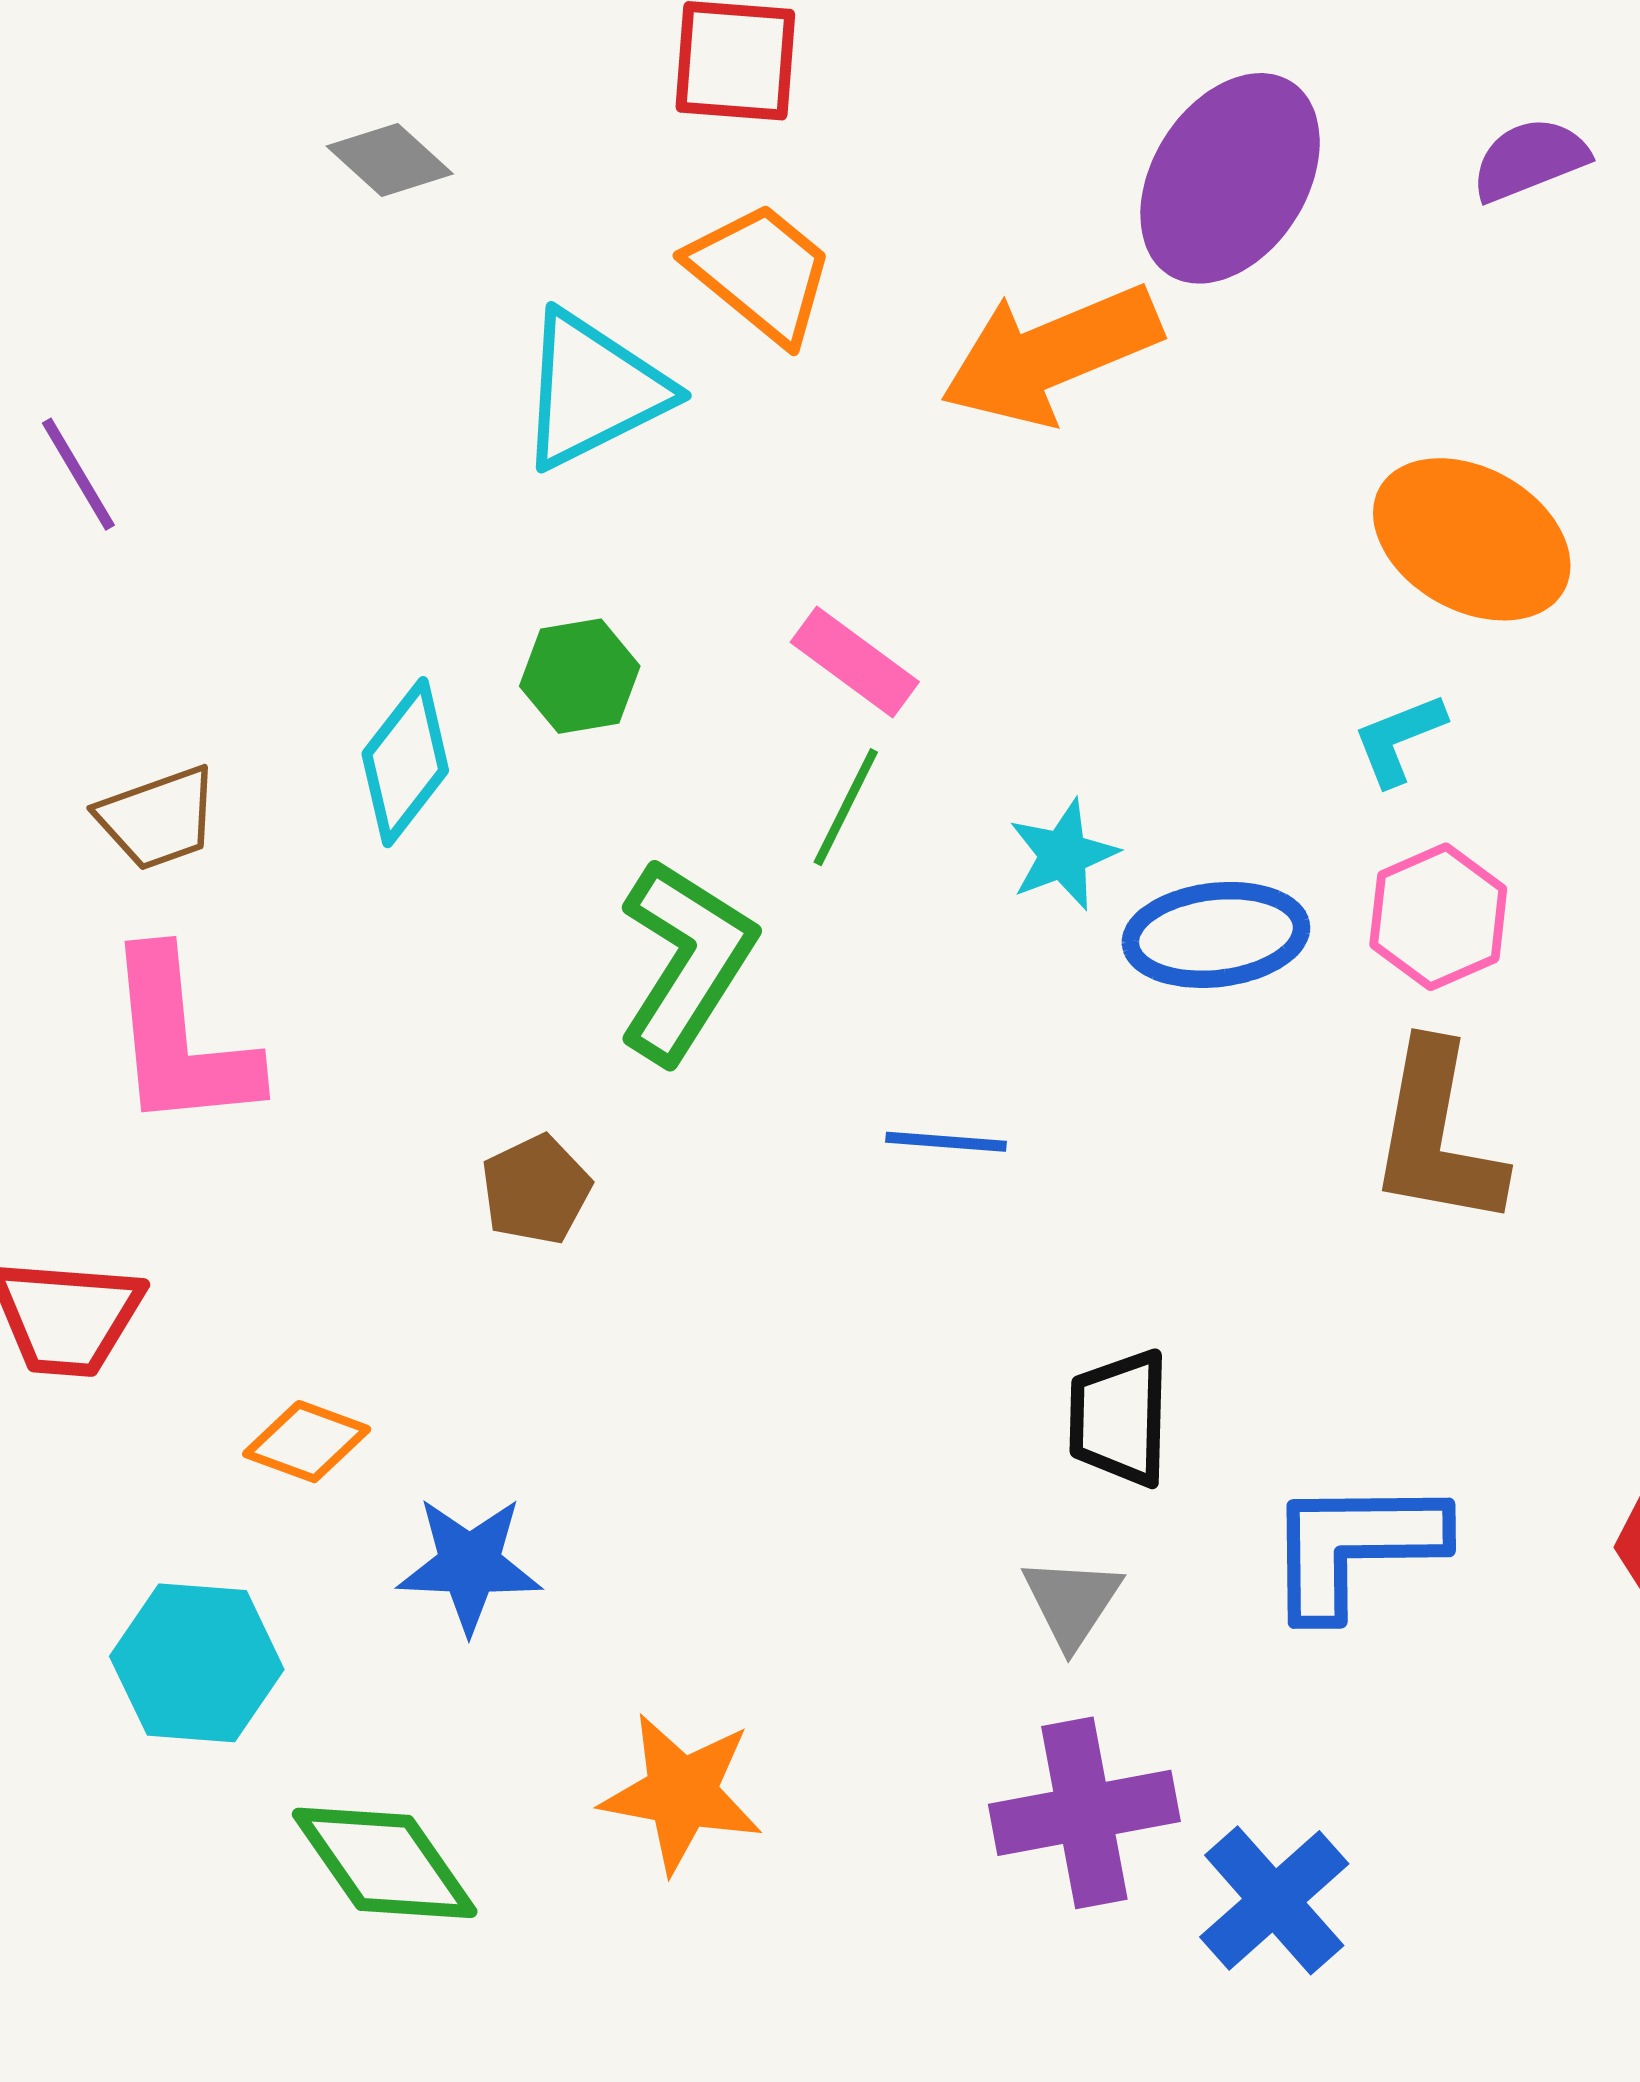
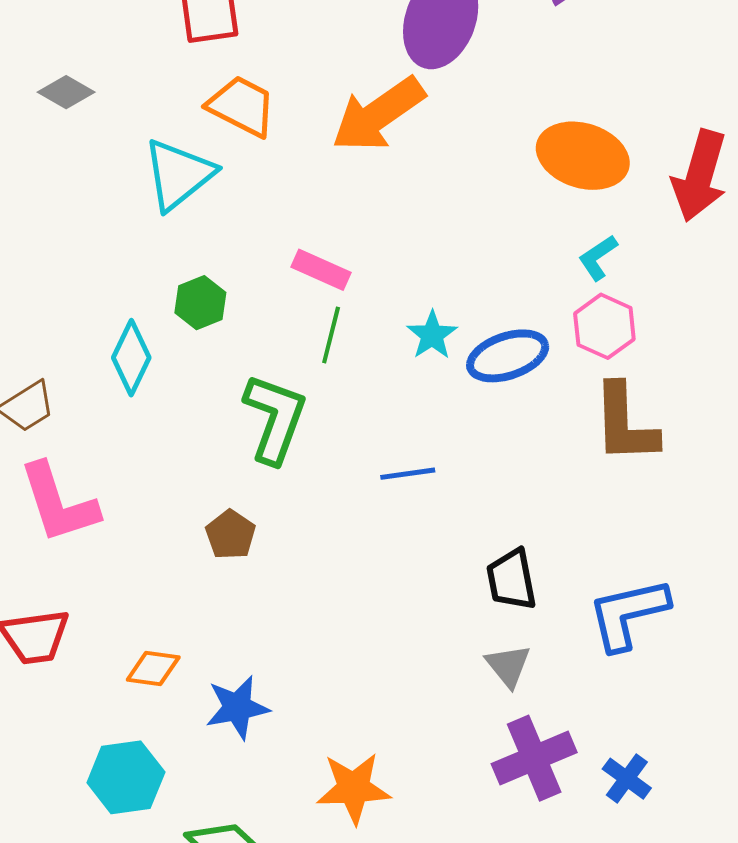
cyan L-shape: (1399, 739) -> (598, 258), moved
blue cross: (1274, 1900) -> (627, 779), size x0.7

